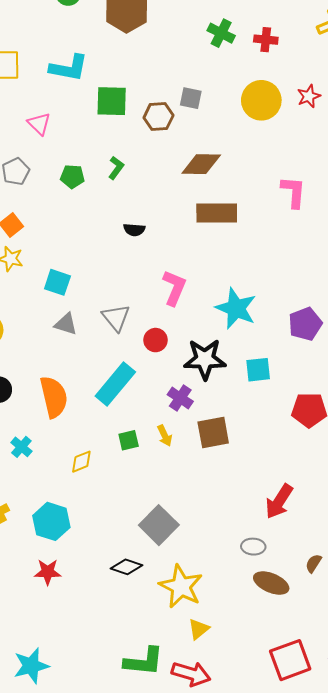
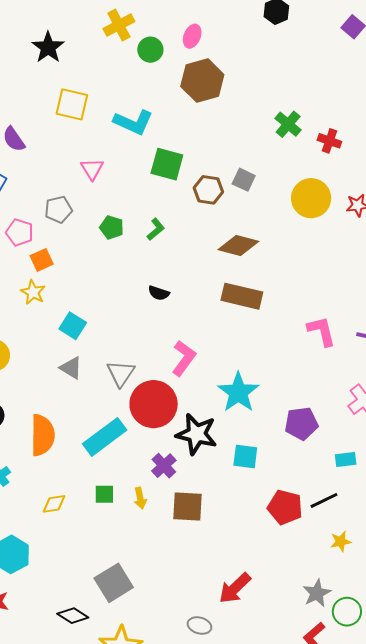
pink L-shape: (293, 192) -> (322, 331), moved, turned -32
red circle: (156, 340) -> (154, 404), size x2.0

